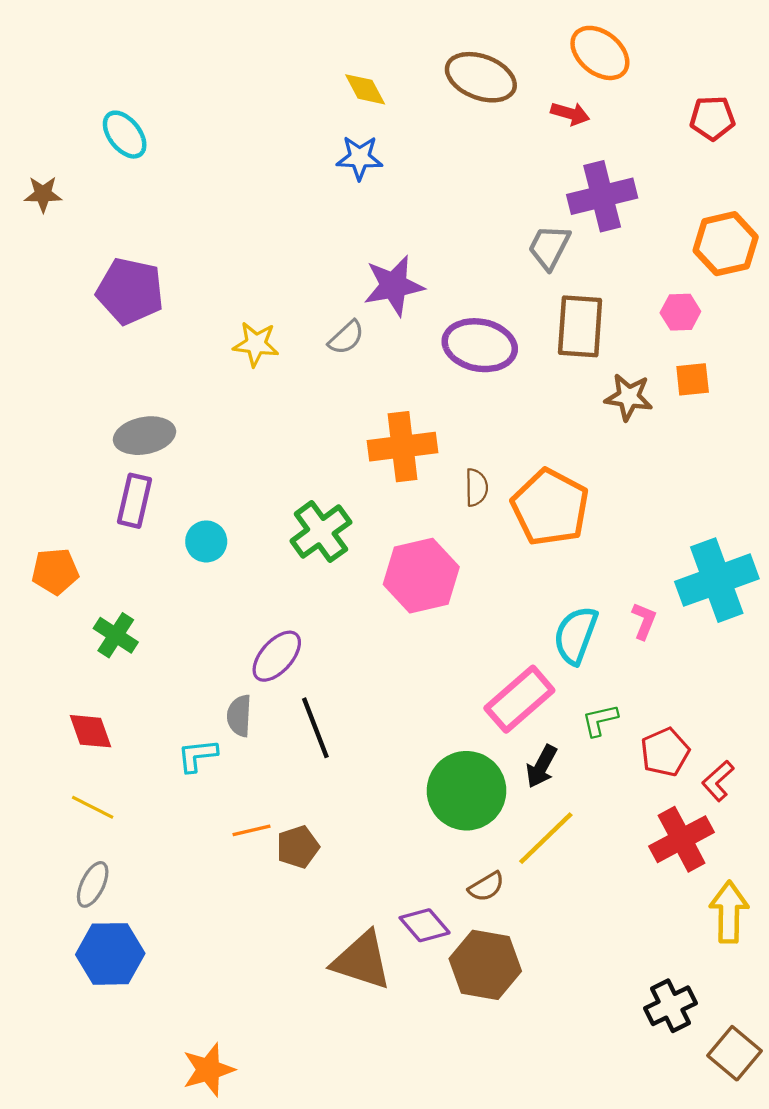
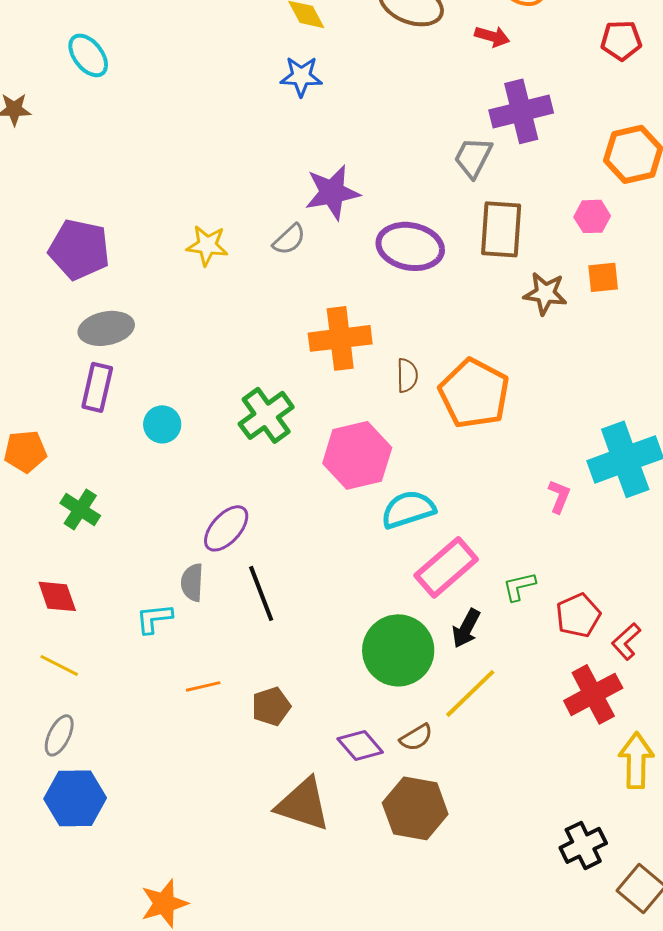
purple pentagon: (130, 291) -> (79, 249), moved
cyan semicircle: (576, 635) -> (408, 509), moved, turned 52
brown pentagon: (298, 847) -> (271, 706), moved
purple diamond: (425, 925) -> (360, 745), moved

